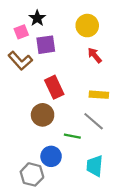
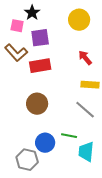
pink square: (21, 32) -> (17, 26), turned 32
red arrow: (95, 55) -> (85, 58), moved
red rectangle: (54, 87) -> (40, 66), moved, turned -75
green line: (72, 136) -> (69, 136), moved

